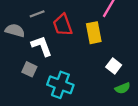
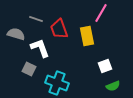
gray line: (37, 14) -> (36, 19), turned 40
white square: (114, 66) -> (105, 66), turned 32

